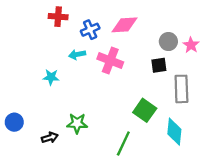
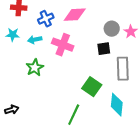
cyan star: (51, 77) -> (13, 35), moved
green star: (77, 123) -> (35, 68), moved, turned -30

